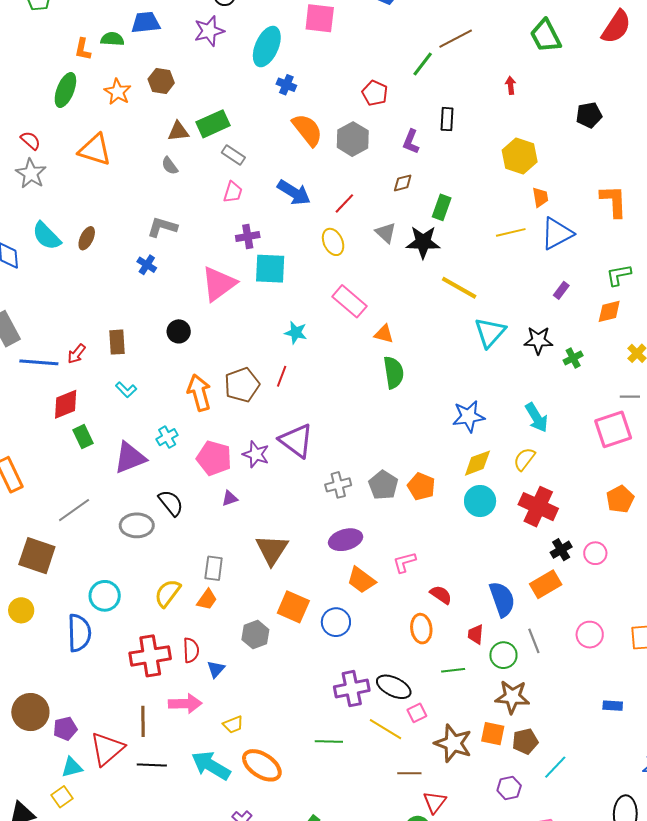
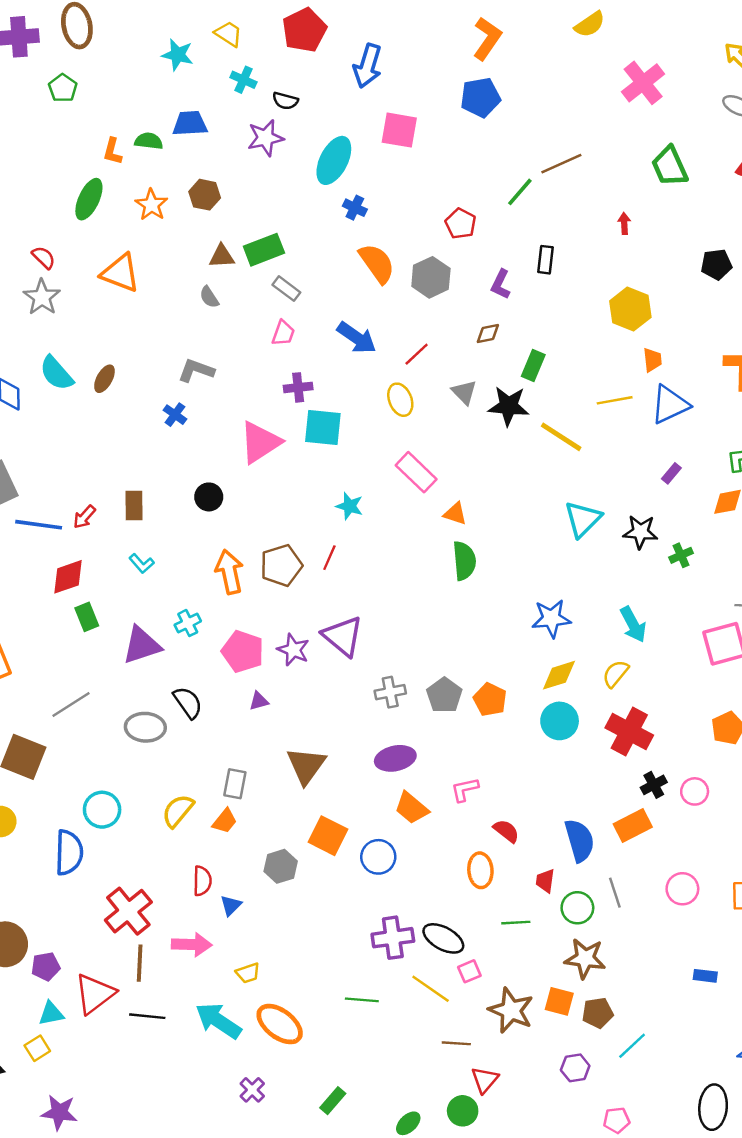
yellow line: (459, 288) -> (561, 437), moved
red cross: (150, 656) -> (128, 911), moved, turned -33

